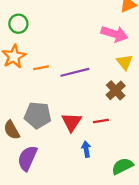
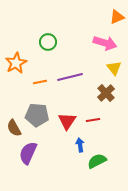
green circle: (18, 24) -> (48, 42), moved
orange line: (41, 68) -> (40, 82), moved
green semicircle: (122, 166) -> (97, 161), moved

